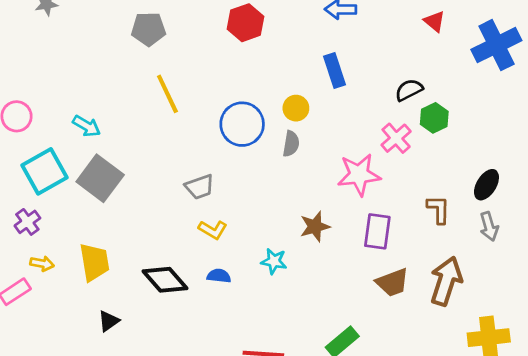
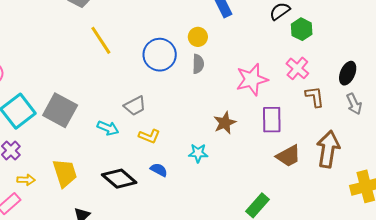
cyan arrow: (87, 126) -> (108, 128), moved
pink cross: (396, 138) -> (297, 68), moved
blue semicircle: (219, 276) -> (159, 170), turned 30

